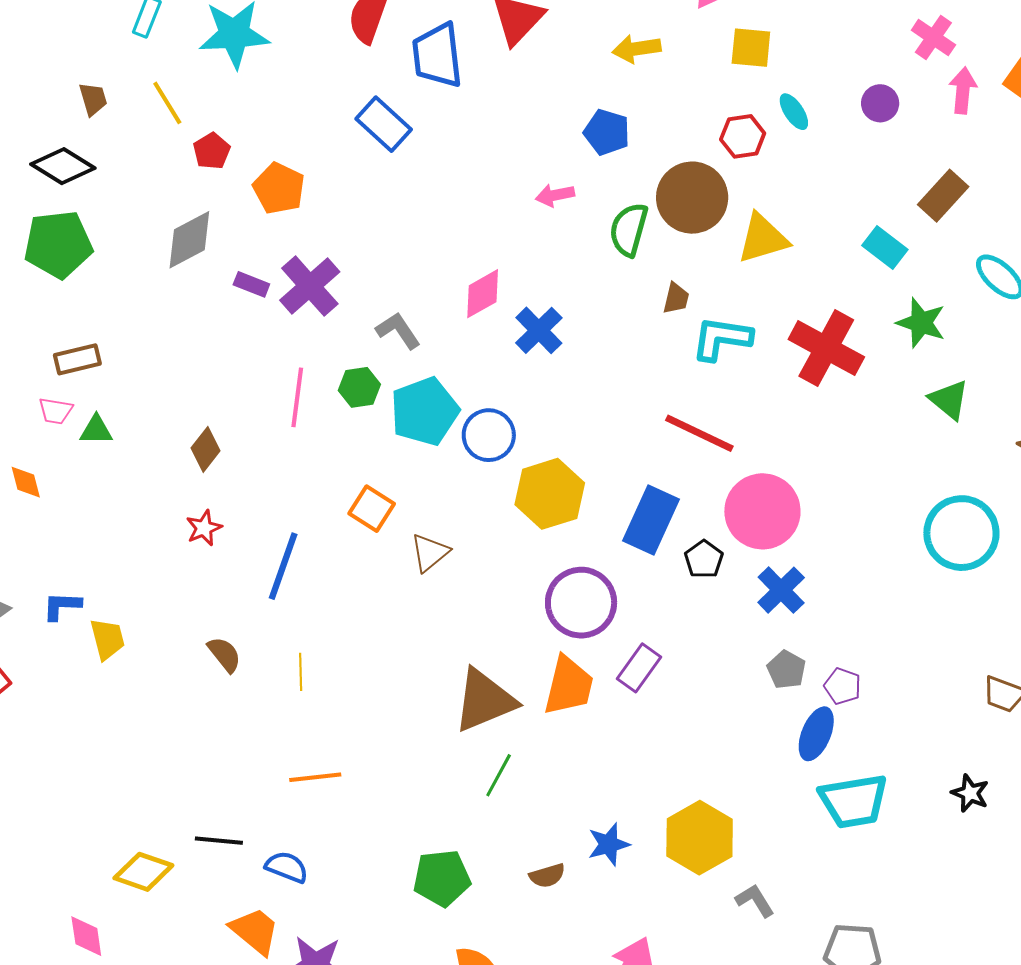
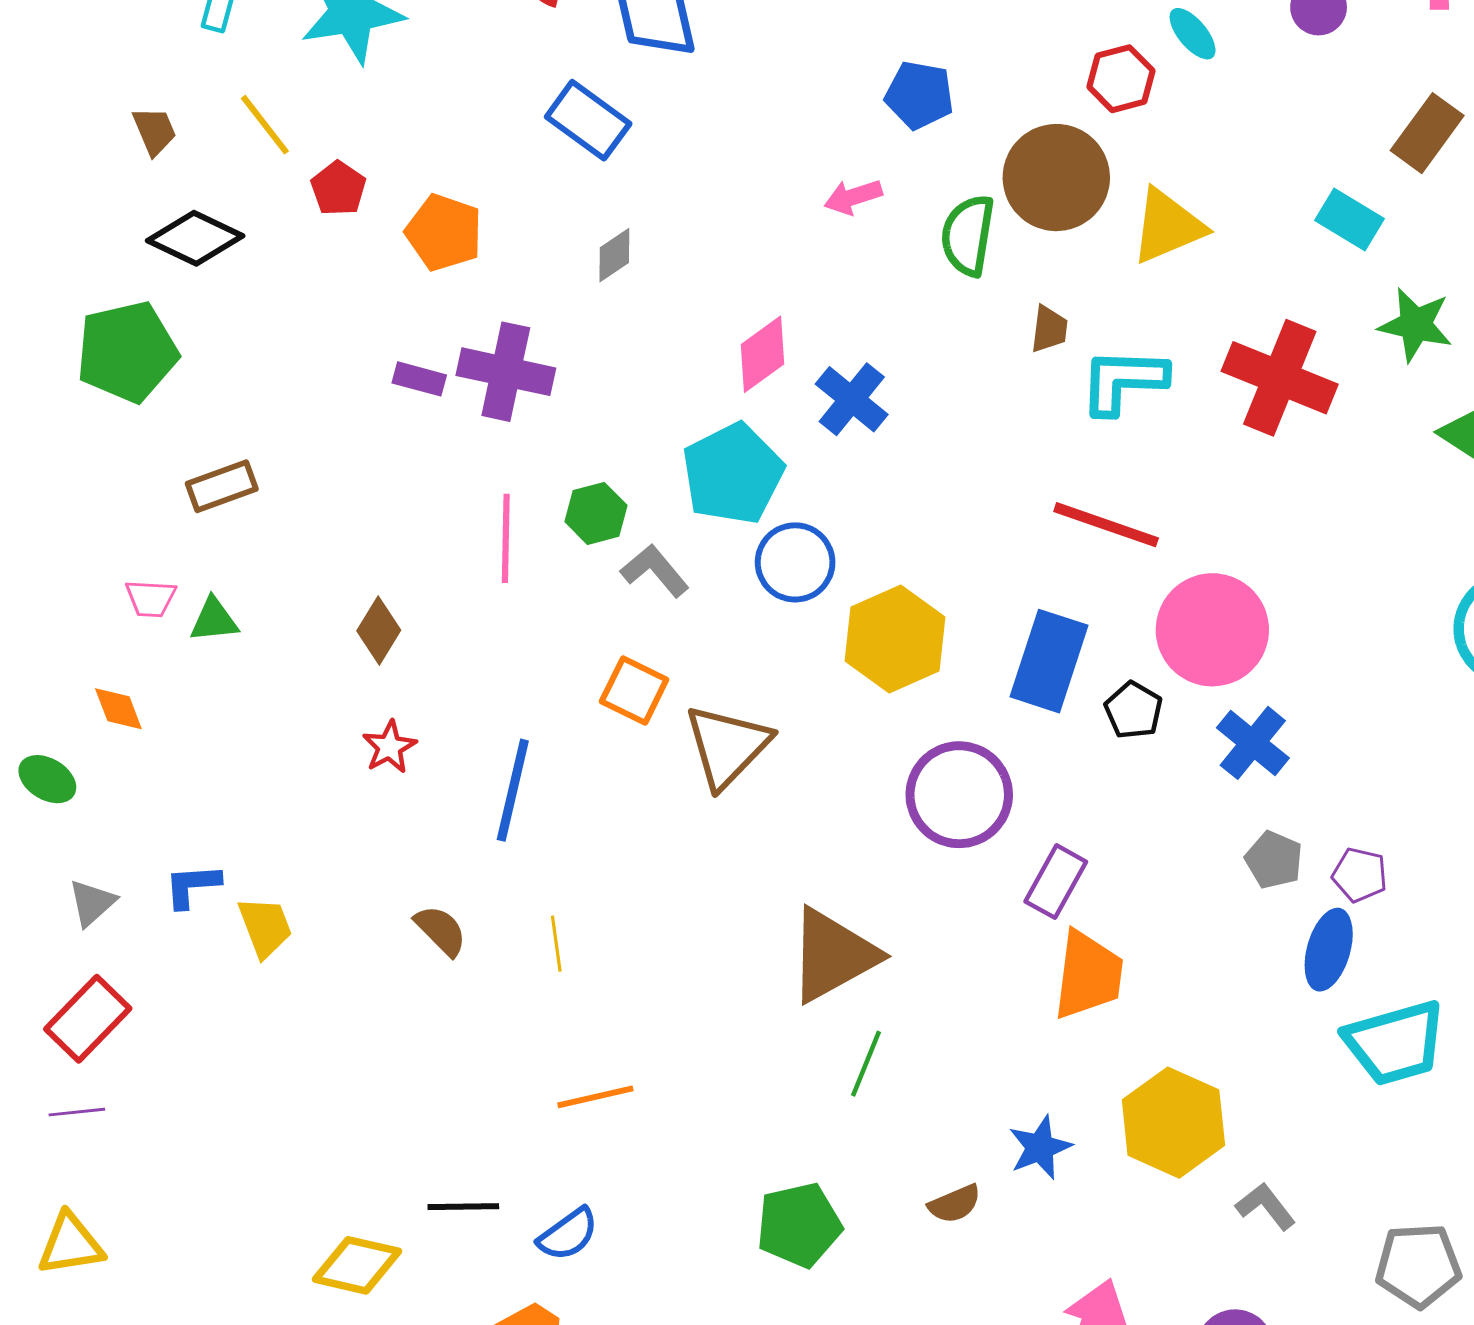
black diamond: (63, 166) -> (195, 238), moved
gray diamond: (189, 240) -> (614, 255), moved, size x0.6
purple cross: (310, 286) -> (506, 372), turned -30
gray L-shape: (398, 331) -> (655, 571), moved
brown rectangle: (77, 359) -> (222, 486), moved
cyan pentagon: (425, 411) -> (733, 474), moved
brown triangle: (430, 553) -> (727, 746), size x1.5
orange trapezoid: (569, 686) -> (1088, 975), moved
blue semicircle: (287, 867) -> (568, 1234), turned 129

